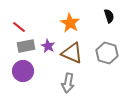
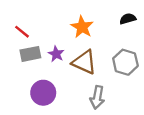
black semicircle: (109, 16) -> (128, 19), turned -88
purple circle: (23, 71) -> (43, 93), moved
gray arrow: (68, 83) -> (97, 97), moved

